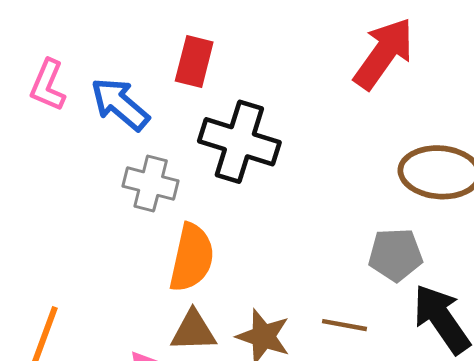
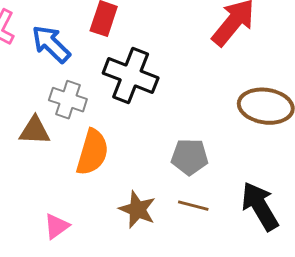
gray pentagon: (395, 255) -> (190, 157), moved
brown triangle: (193, 331) -> (35, 131), moved

